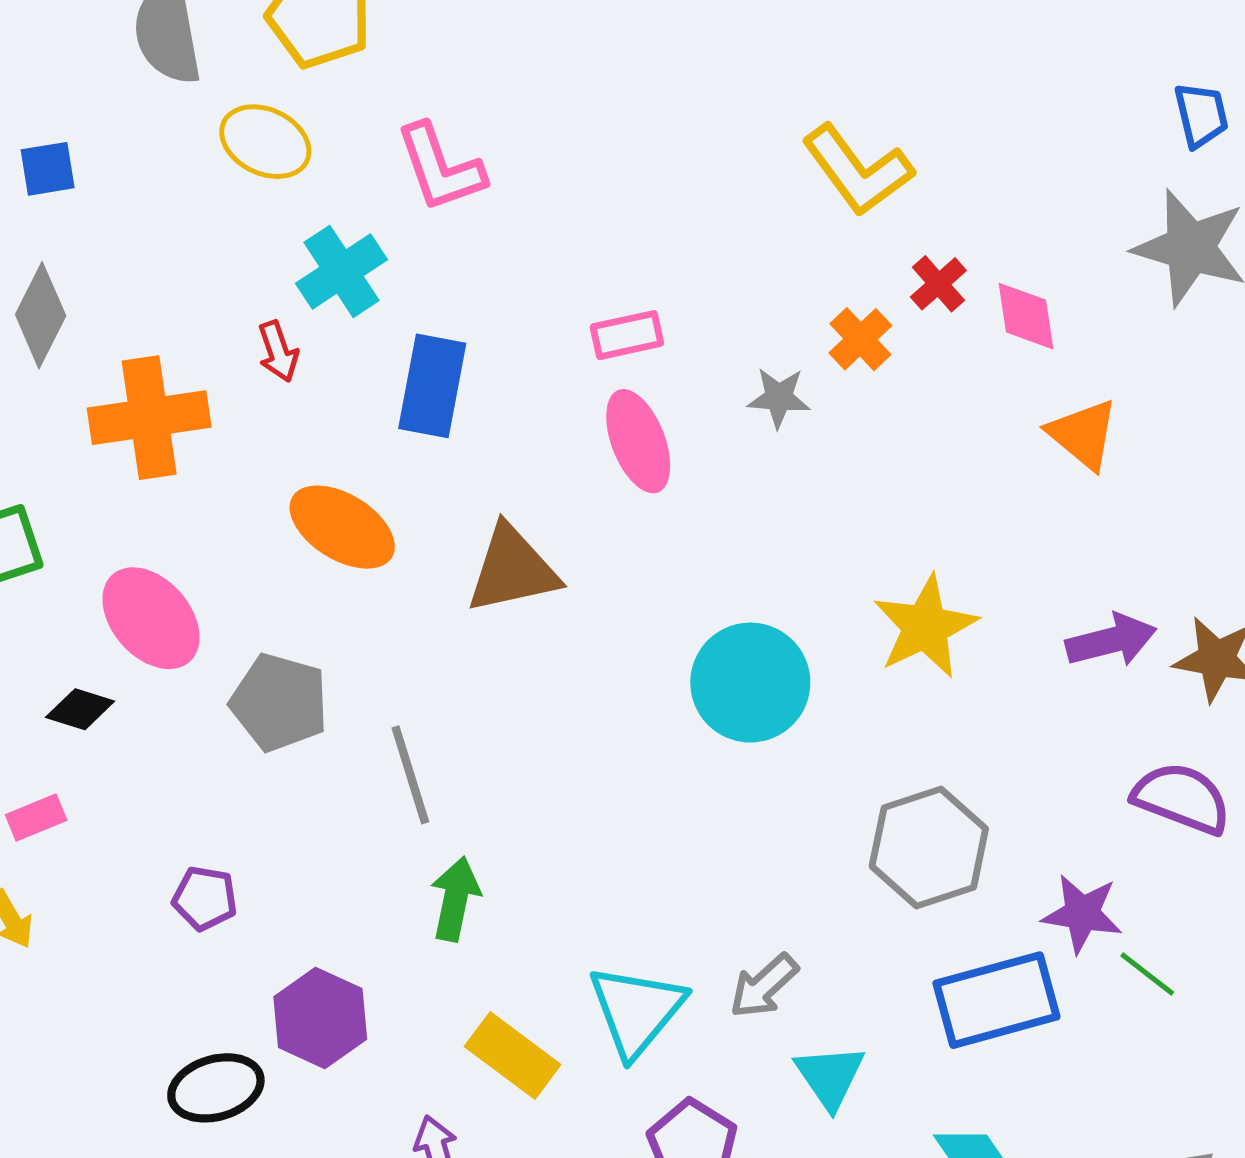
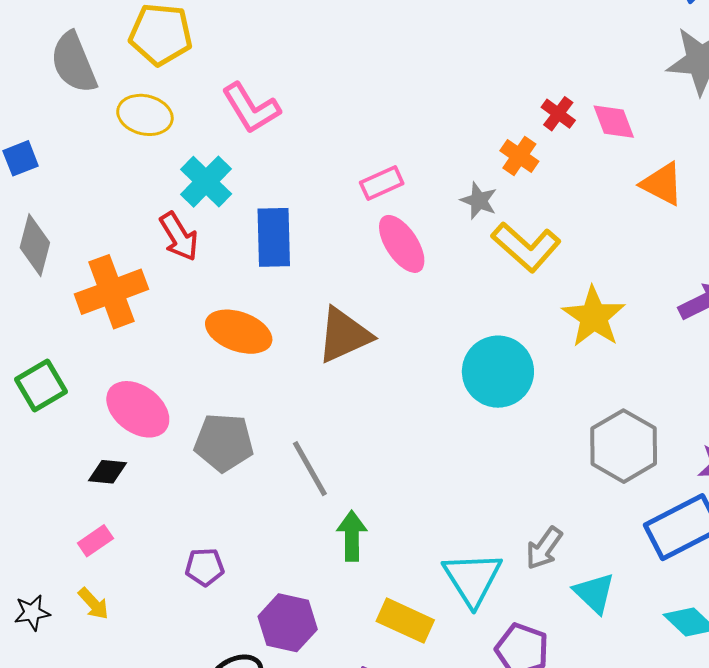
yellow L-shape: (858, 170) -> (526, 247), moved
red arrow: (278, 351) -> (179, 237), size x1.4
gray star: (779, 398) -> (479, 201), turned 30

